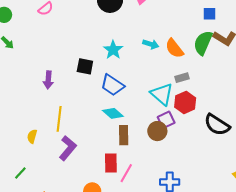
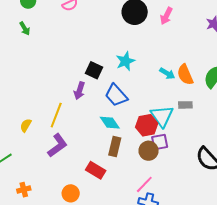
cyan arrow: (151, 44) -> (167, 73), moved
purple arrow: (48, 80) -> (79, 91), moved
red hexagon: (185, 102) -> (147, 125), moved
red rectangle: (111, 163) -> (96, 170), turned -72
pink line: (126, 173) -> (144, 184), moved

